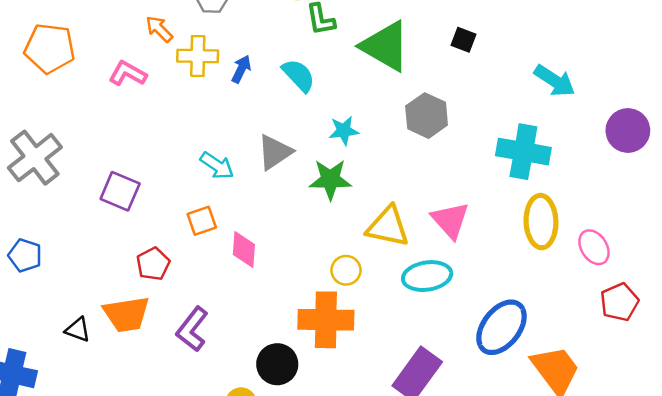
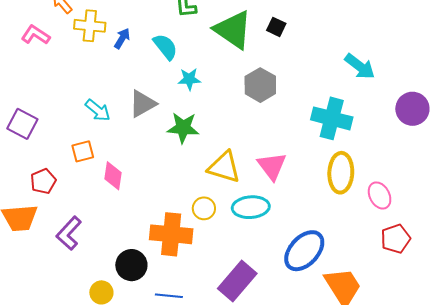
black square: (463, 40) -> (276, 27), moved
cyan star: (344, 131) -> (189, 79), moved
yellow circle: (346, 270) -> (204, 208), moved

